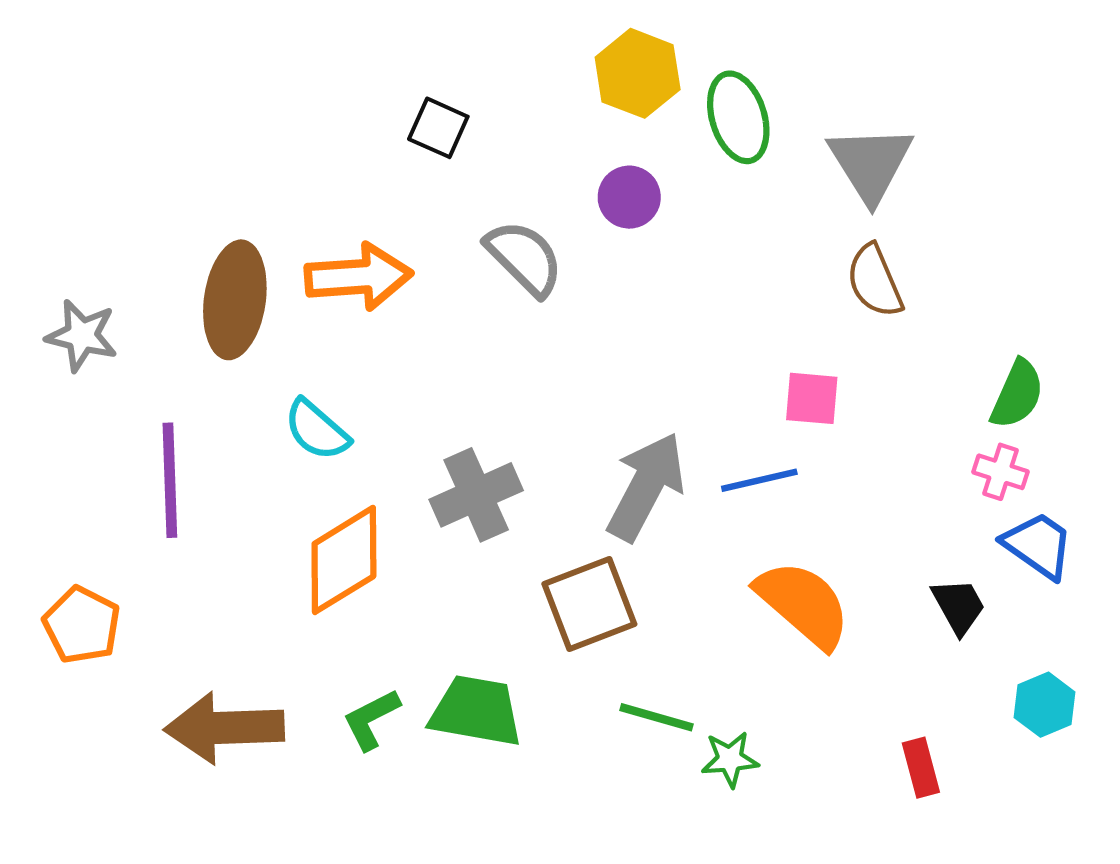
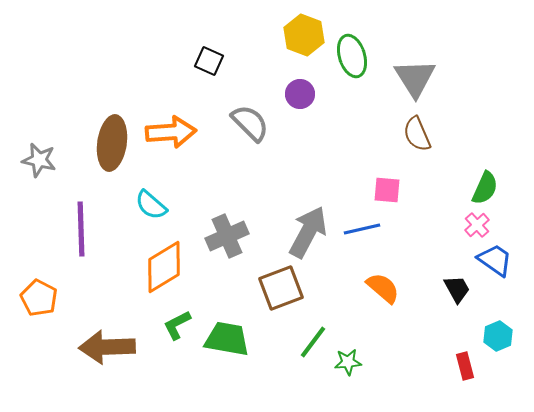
pink cross: (1000, 472) -> (477, 225), turned 30
orange semicircle: (803, 604) -> (383, 288), size x0.7
green line: (656, 717) -> (313, 342), turned -69
green L-shape: (371, 719) -> (177, 325), moved
red rectangle: (921, 768) -> (465, 366), moved

